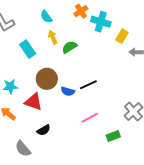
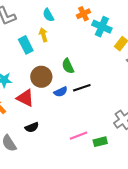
yellow arrow: (53, 37) -> (43, 35), moved
green semicircle: (70, 47) -> (68, 66), moved, turned -91
blue semicircle: (68, 91) -> (61, 92), turned -48
pink line: (90, 118) -> (78, 136), moved

